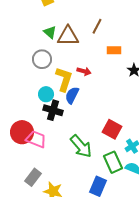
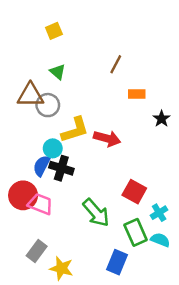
brown triangle: (68, 36) -> (30, 95), moved
red arrow: (84, 71) -> (107, 138), moved, size x1.5
yellow L-shape: (64, 79) -> (75, 130), turned 55
blue semicircle: (72, 95) -> (42, 166), moved

